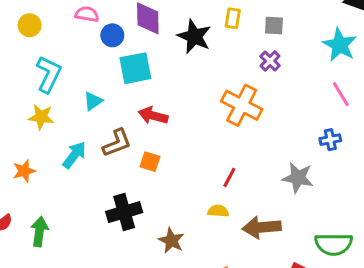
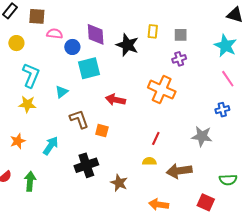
purple cross: (270, 61) -> (179, 59), turned 32
red arrow: (153, 116) -> (115, 100), moved
brown L-shape: (117, 143) -> (79, 119), turned -85
cyan arrow: (74, 155) -> (51, 146), moved
green semicircle: (334, 244) -> (228, 180), size x0.7

